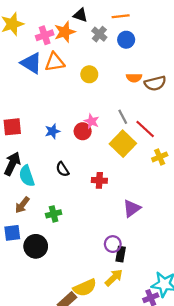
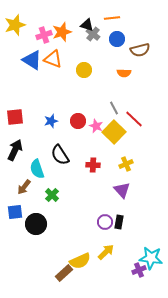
black triangle: (80, 15) -> (87, 25), moved
orange triangle: (55, 62) -> (53, 59), turned 30
brown semicircle: (155, 83) -> (140, 50), moved
pink star: (92, 121) -> (96, 126), moved
yellow cross: (160, 157) -> (126, 164), moved
black semicircle: (62, 169) -> (60, 155), size x1.5
cyan semicircle: (27, 176) -> (37, 169), moved
purple triangle: (132, 208) -> (122, 190), turned -36
green cross: (54, 214) -> (52, 195), turned -32
black rectangle: (121, 254) -> (119, 222), moved

